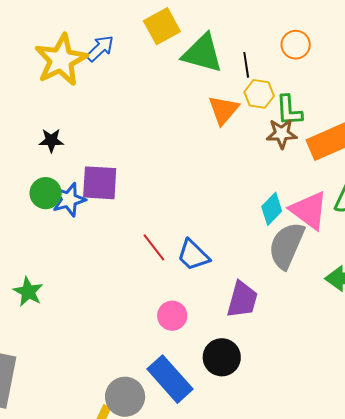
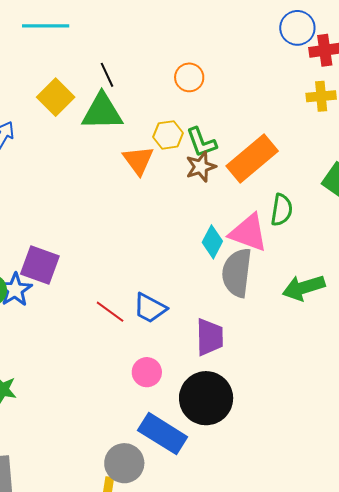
black line: (246, 65) -> (107, 75), moved
purple square: (100, 183) -> (40, 265), turned 33
black circle: (222, 357) -> (206, 398), size x1.4

